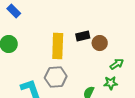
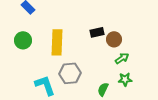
yellow rectangle: (58, 46) -> (57, 42), moved
green arrow: (117, 64) -> (122, 58), moved

